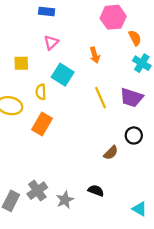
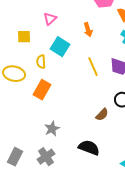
gray cross: (37, 191) -> (46, 157), moved
black semicircle: (96, 191) -> (89, 148), size x1.5
gray star: (65, 200) -> (52, 129), moved

